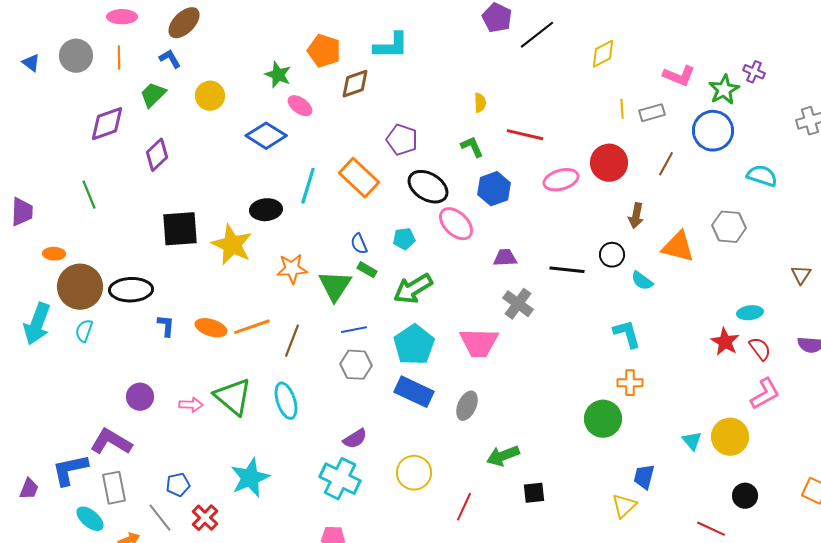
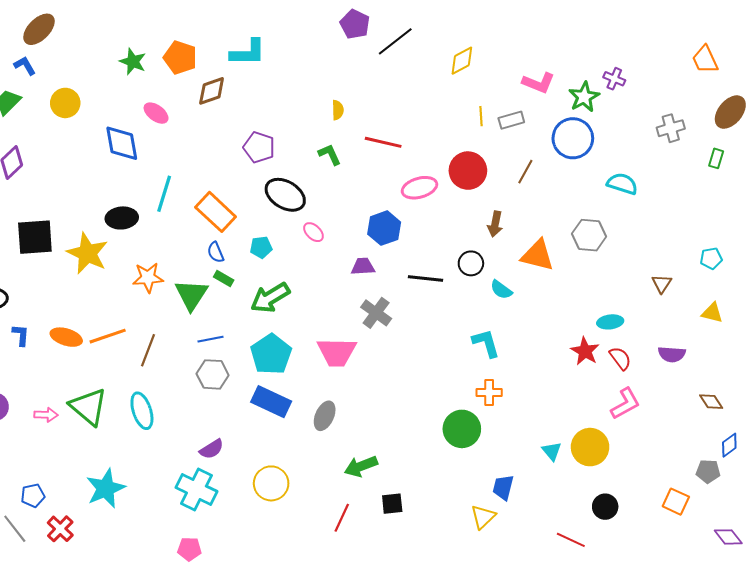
green star: (278, 75) -> (133, 62), moved
blue diamond: (266, 136) -> (122, 143), turned 48
orange rectangle: (359, 178) -> (216, 212), moved
blue hexagon: (494, 189) -> (384, 228), moved
pink ellipse: (456, 224) -> (313, 232), size x0.6
red line: (464, 507) -> (342, 518), moved

